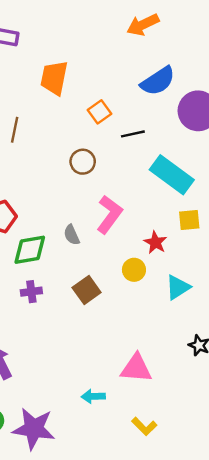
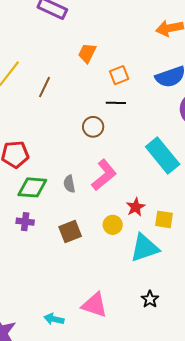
orange trapezoid: (54, 78) -> (87, 53), size x0.7
orange square: (100, 112) -> (119, 75), moved
black line: (133, 134) -> (116, 103), moved
yellow square: (189, 220) -> (164, 219), moved
cyan triangle: (178, 287) -> (145, 248), size x1.4

